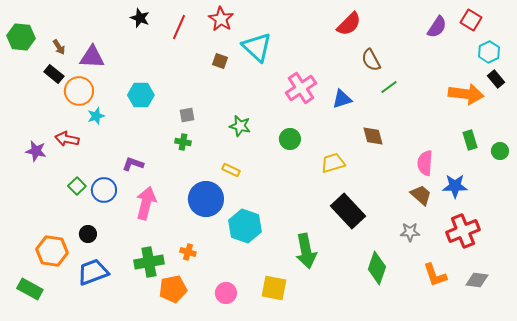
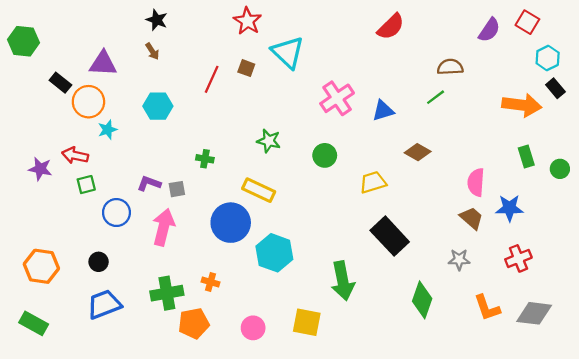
red line: (179, 27) -> (212, 79), moved
brown arrow: (59, 47) -> (152, 51), moved
brown semicircle: (371, 60) -> (450, 67), moved, turned 115
gray square: (187, 115) -> (177, 189), moved
brown diamond: (373, 136) -> (418, 152), turned -45
yellow rectangle: (231, 170) -> (259, 190), size x1.6
green square: (77, 186) -> (86, 185), moved, turned 30
red cross: (463, 231) -> (518, 258), size x0.7
orange hexagon: (52, 251) -> (41, 266), moved
gray diamond: (477, 280) -> (534, 313), size x1.4

